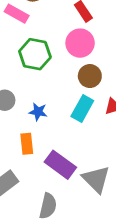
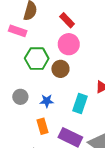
brown circle: (90, 76) -> (60, 69), moved
cyan rectangle: (82, 109) -> (80, 104), moved

